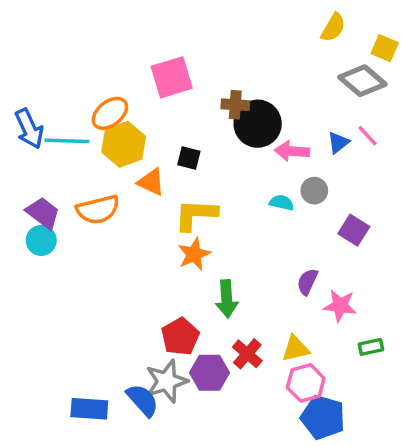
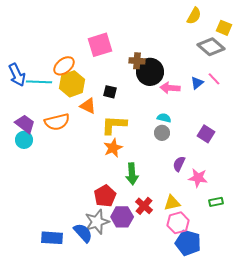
gray circle: (314, 191) -> (162, 133), moved

